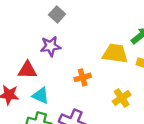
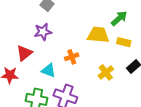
red triangle: (27, 70) -> (24, 53), turned -36
cyan triangle: (41, 96) -> (49, 70), moved

